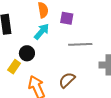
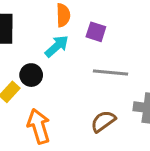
brown semicircle: (67, 80) -> (103, 121), moved

